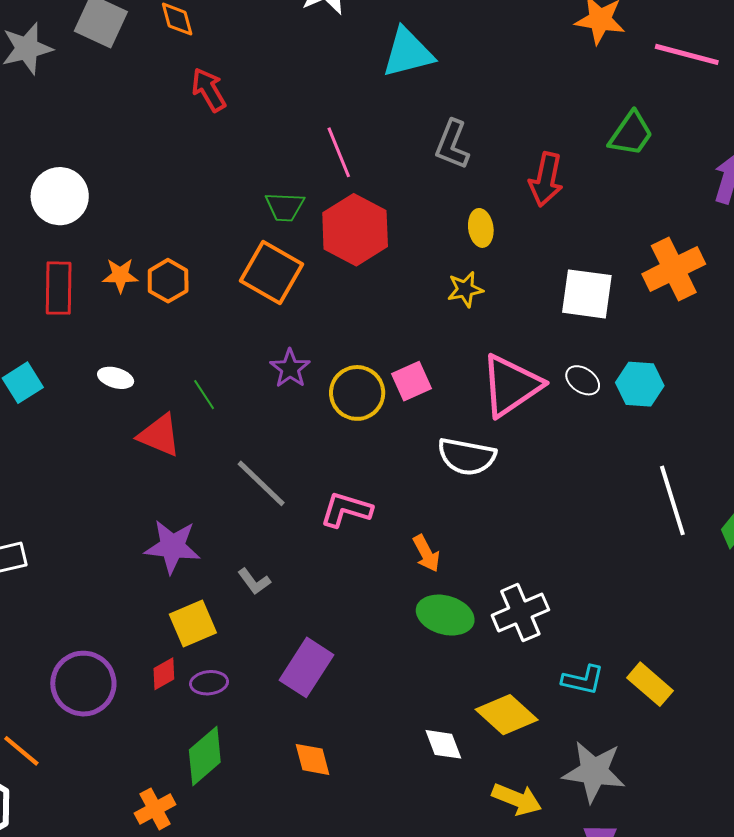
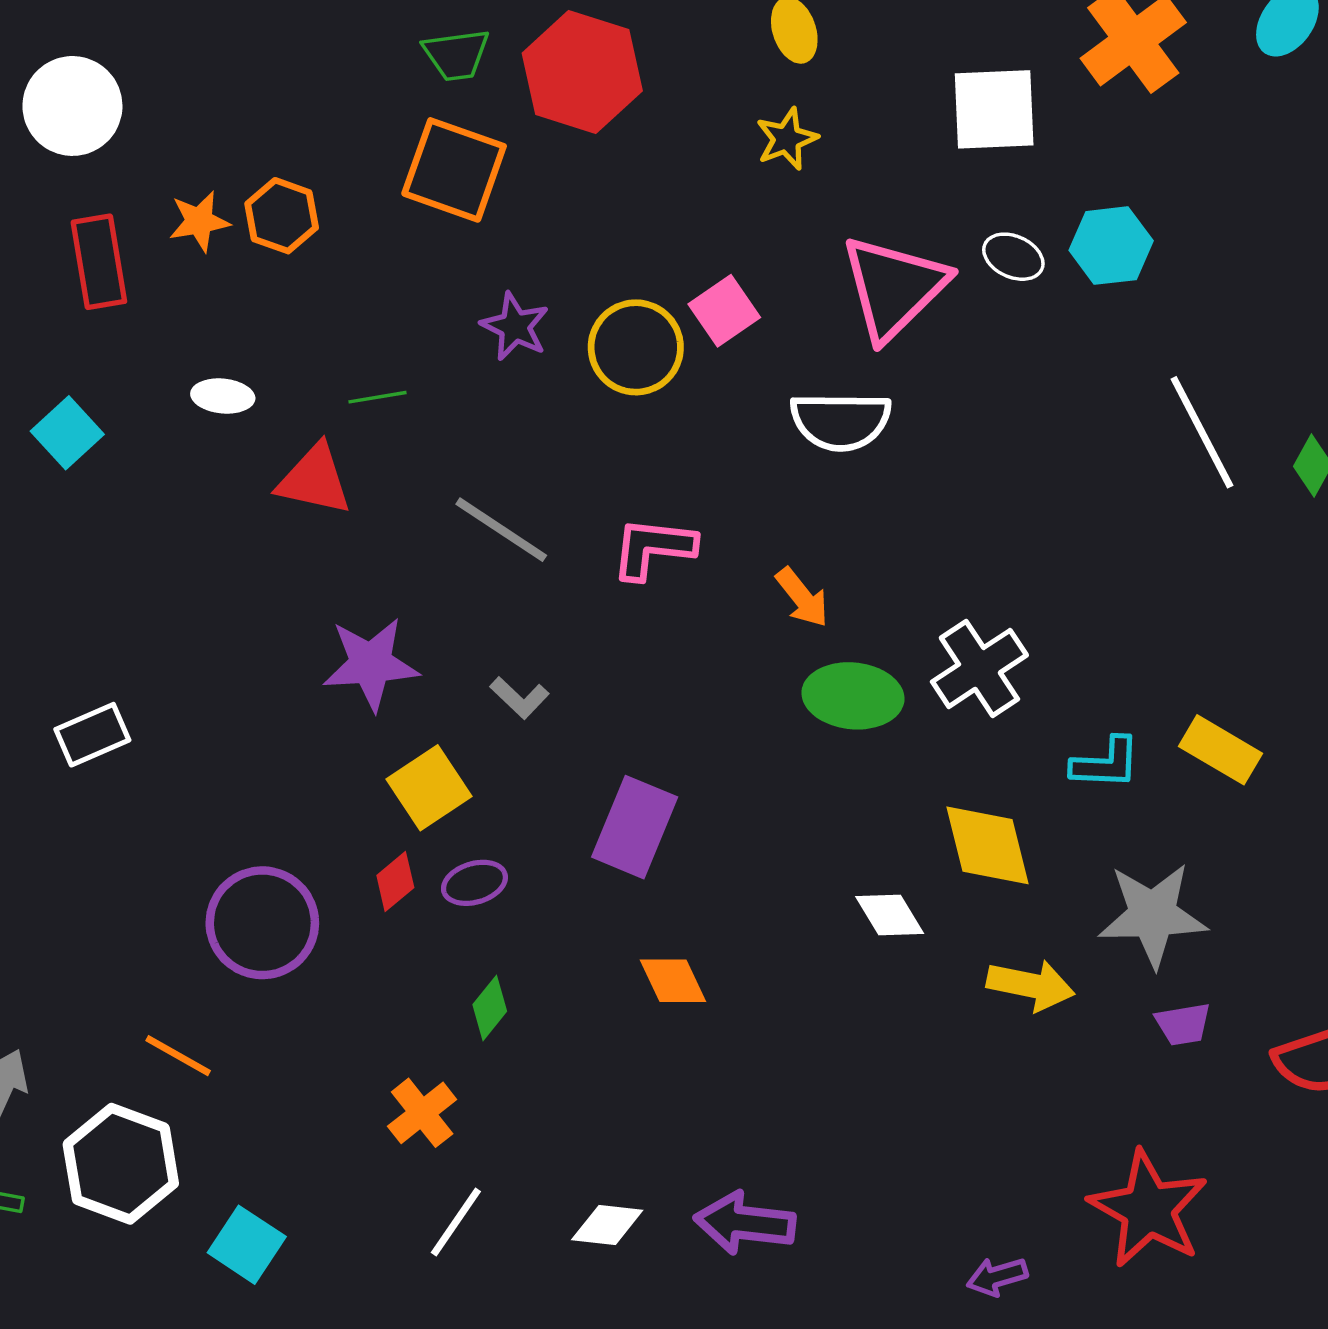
green line: (204, 395) -> (378, 397), turned -56
yellow diamond: (507, 715) -> (988, 845), turned 44
green diamond: (205, 756) -> (490, 1008), size x0.6

